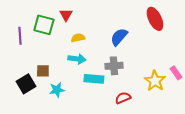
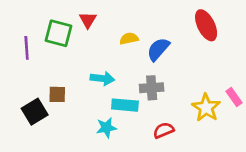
yellow semicircle: (78, 38) -> (129, 39), moved
cyan star: (57, 90) -> (106, 128), moved

